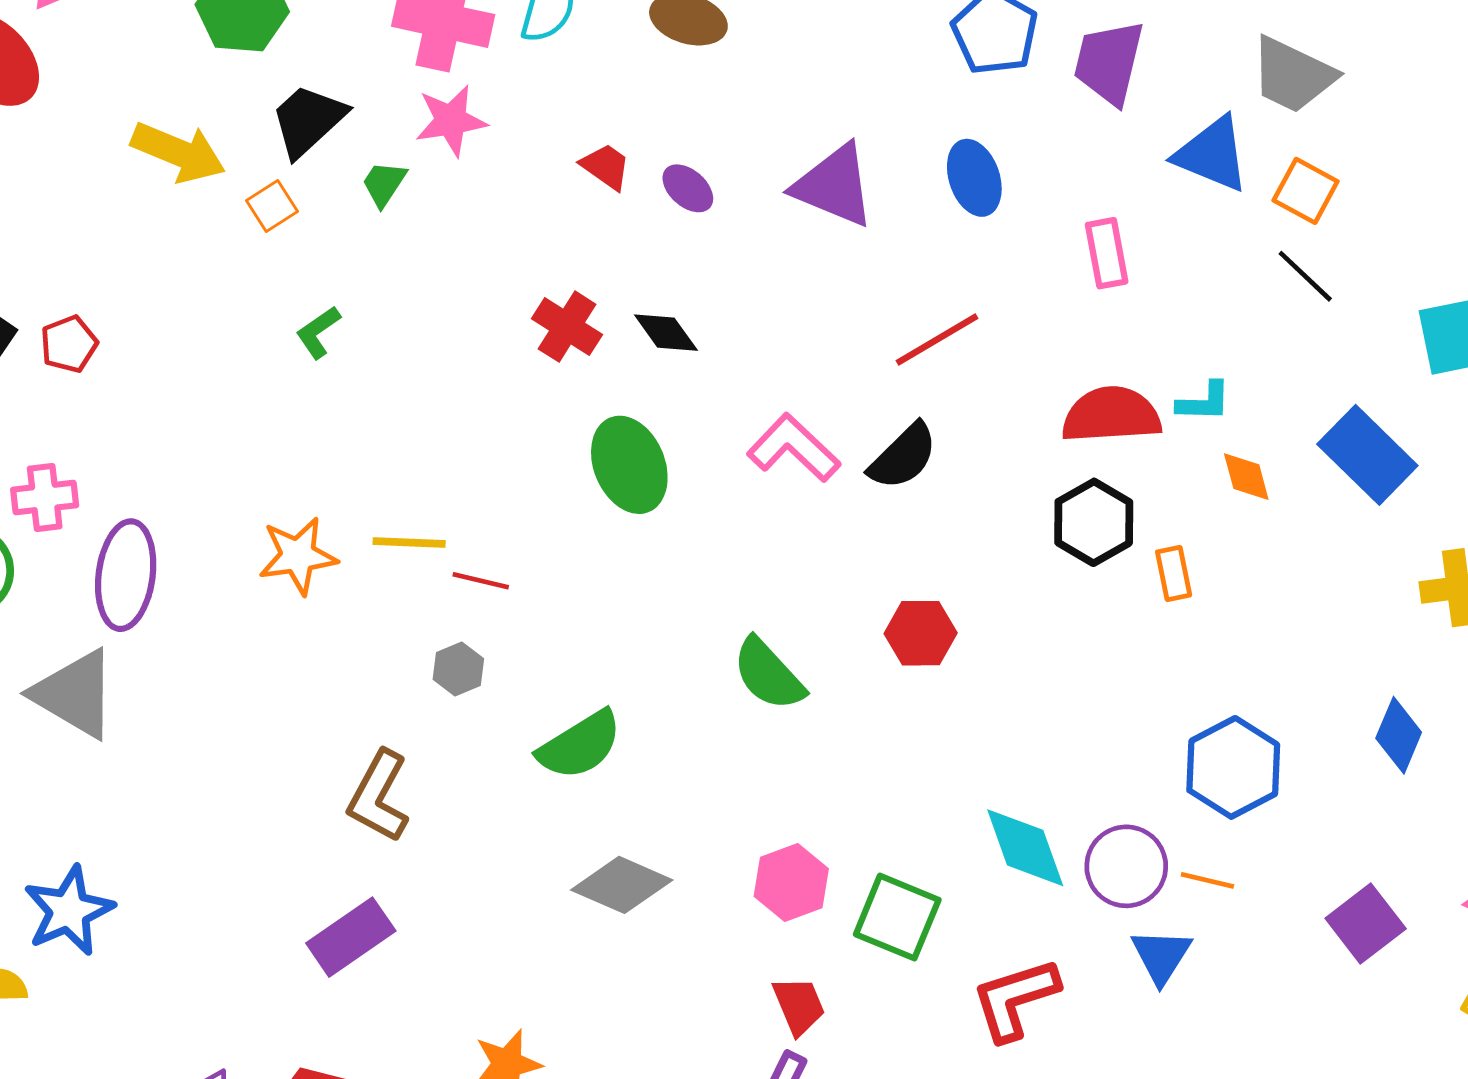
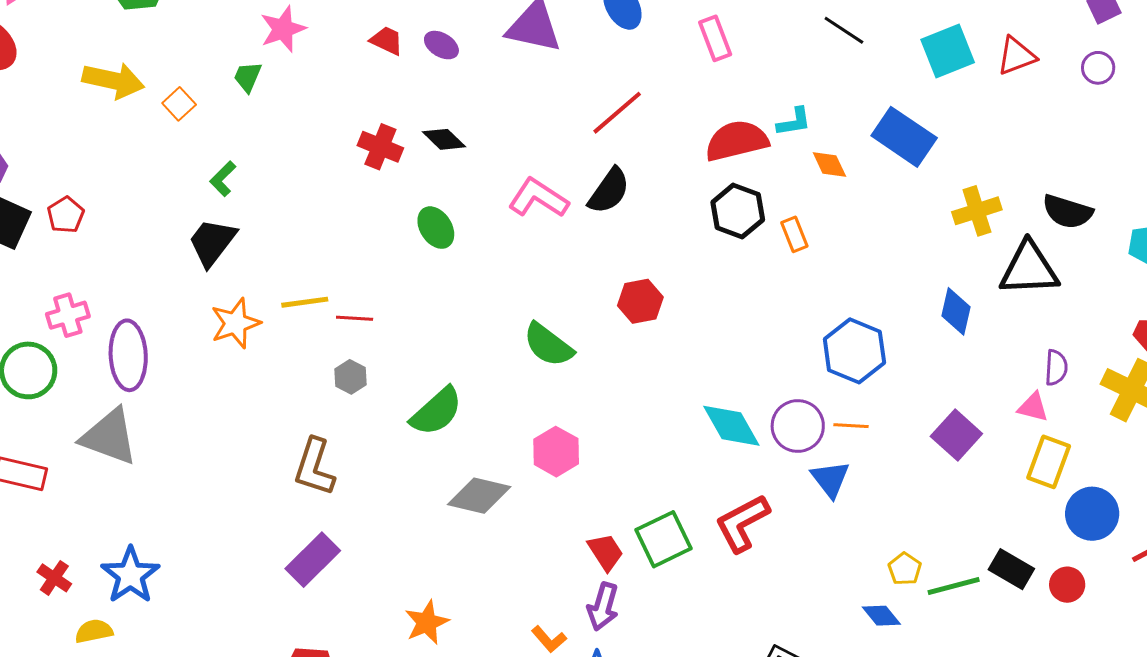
black trapezoid: (308, 120) -> (212, 242), moved
green ellipse: (629, 465) -> (436, 228), size x0.7
pink hexagon: (791, 882) -> (556, 452), moved
green square: (897, 917) -> (663, 539), moved, turned -38

